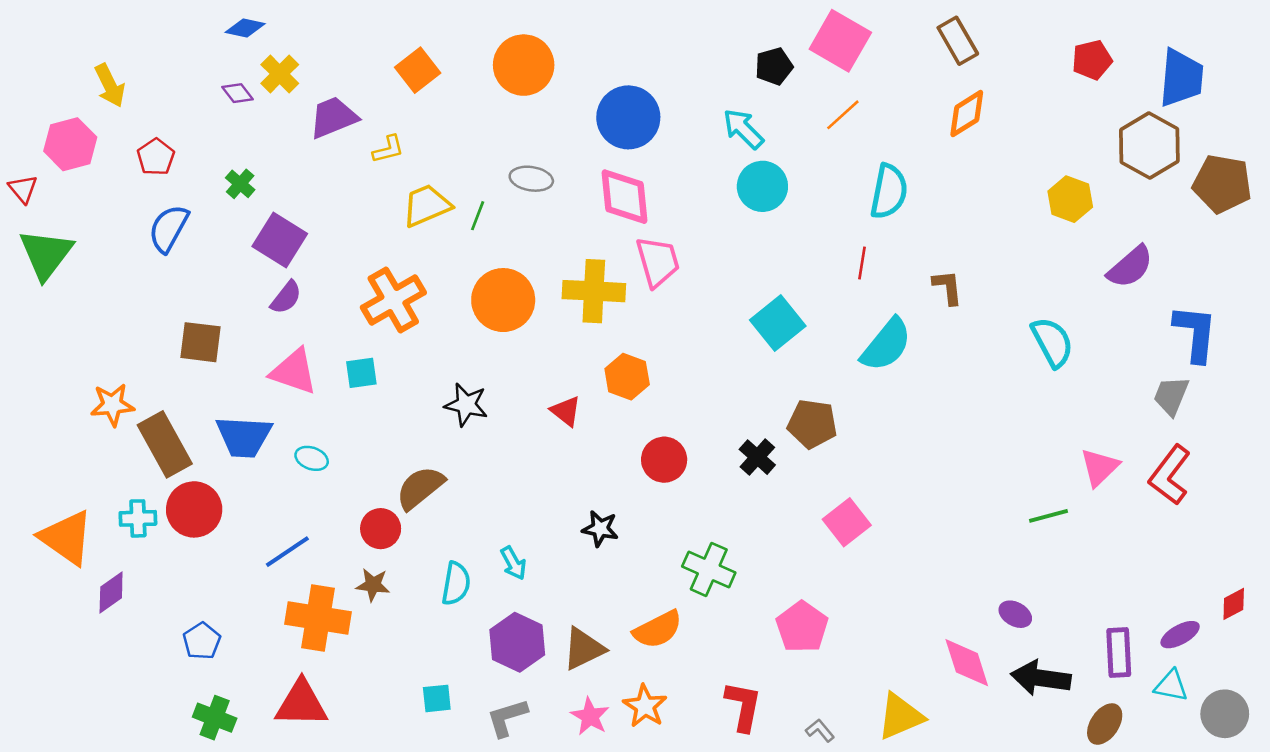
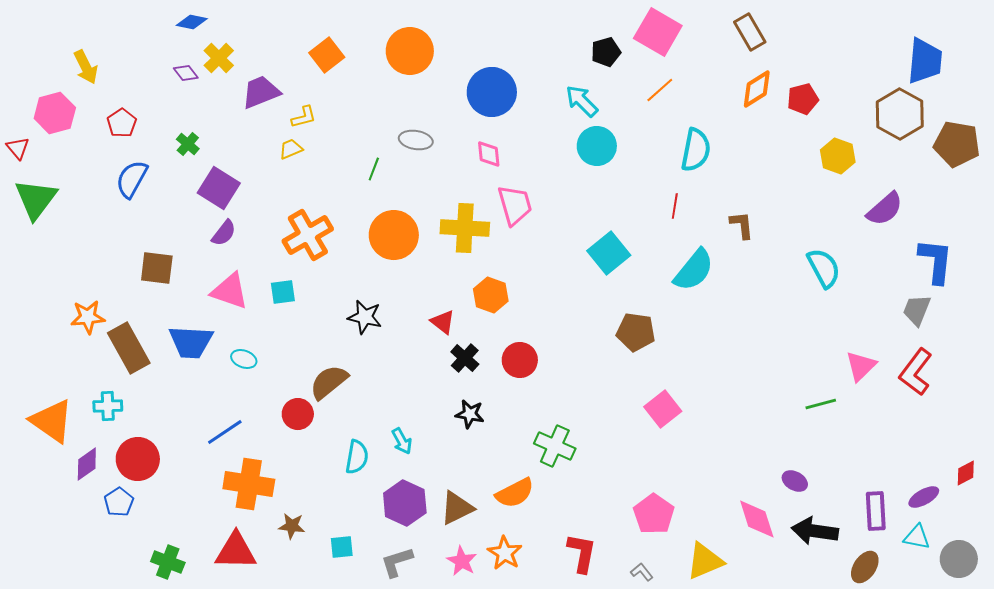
red pentagon: (1092, 60) -> (803, 99), moved
pink diamond: (625, 197) -> (489, 154), size x0.6
yellow trapezoid: (427, 206) -> (291, 149), moved, size x0.6
black cross: (757, 457) -> (465, 358), moved
red circle: (194, 509) -> (138, 459), moved
brown star: (373, 585) -> (292, 526), moved
pink pentagon: (802, 627) -> (654, 514), moved
blue pentagon: (202, 641) -> (119, 502), moved

